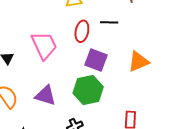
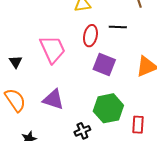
green hexagon: (88, 90) -> (108, 108), moved

